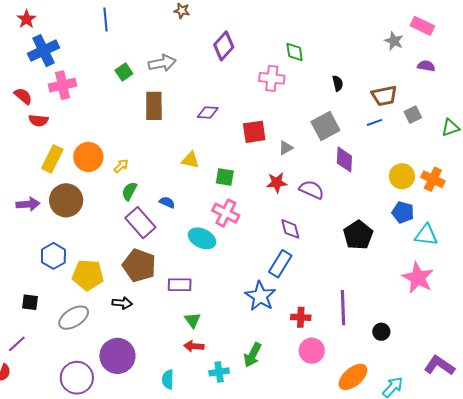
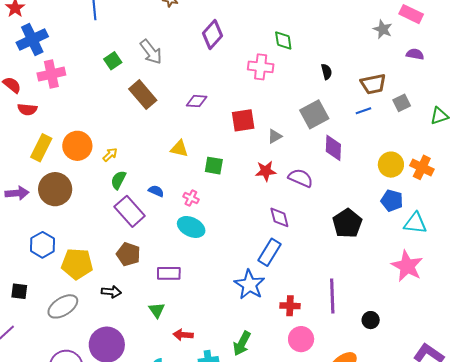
gray arrow: (162, 63) -> (151, 52), turned 64
brown rectangle: (154, 106) -> (143, 95), turned -40
pink cross: (226, 213) -> (191, 198), moved, size x0.6
brown pentagon: (139, 266) -> (128, 254), size x0.7
green triangle: (193, 320) -> (157, 310), moved

